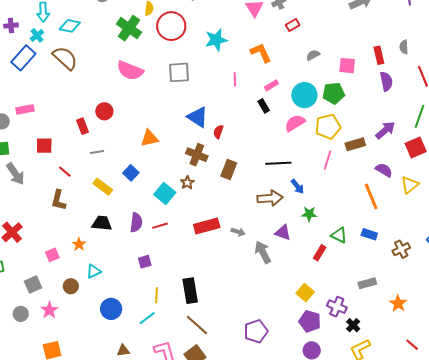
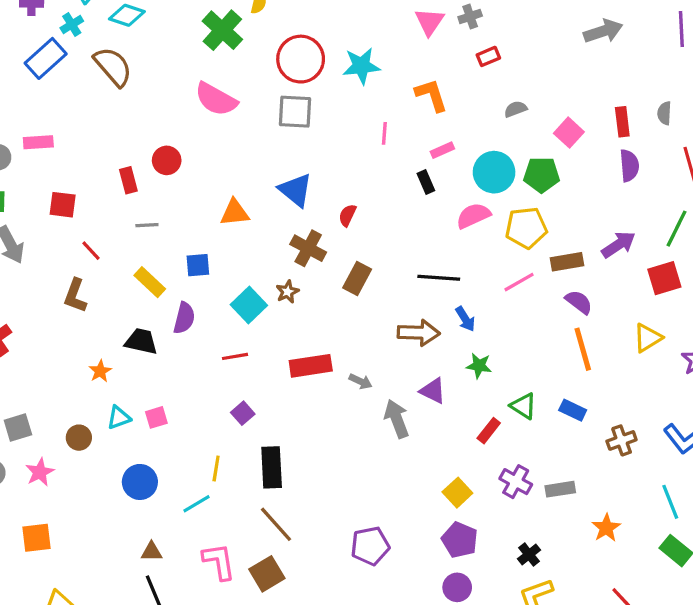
red circle: (171, 26) -> (301, 59), moved
pink square: (347, 66) -> (569, 133), turned 30
blue triangle: (198, 117) -> (296, 190), moved
pink line: (328, 160) -> (519, 282), turned 36
purple semicircle: (384, 170) -> (579, 302), moved
blue square: (131, 173) -> (198, 265), turned 35
purple semicircle: (136, 223) -> (184, 318), moved
pink square: (52, 255) -> (156, 417), moved
purple square: (145, 262) -> (243, 413), moved, turned -32
purple cross: (337, 307) -> (516, 482), moved

